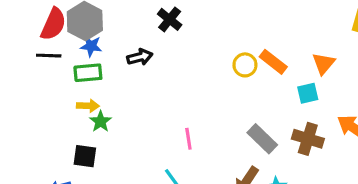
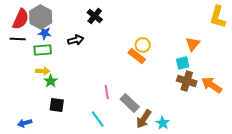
orange rectangle: (273, 62) -> (137, 56), moved
gray rectangle: (262, 139) -> (130, 103), moved
brown cross: (308, 139) -> (187, 81), moved
black square: (85, 156) -> (57, 105), moved

